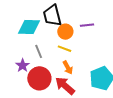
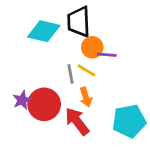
purple line: (87, 25) -> (107, 55), moved
gray line: (39, 51) -> (71, 74), moved
purple star: (23, 65) -> (22, 100), moved

